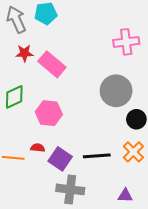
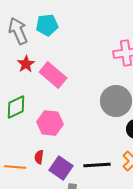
red star: (24, 53) -> (26, 64), turned -30
red semicircle: (38, 148) -> (39, 157), turned -88

